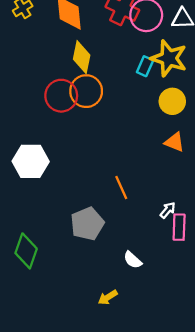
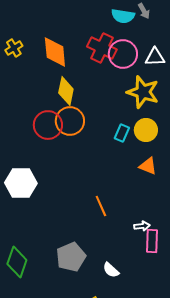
cyan rectangle: (145, 66) -> (122, 133), moved
white arrow: (168, 210) -> (142, 226), turned 42
gray pentagon: (87, 224) -> (71, 257), moved

